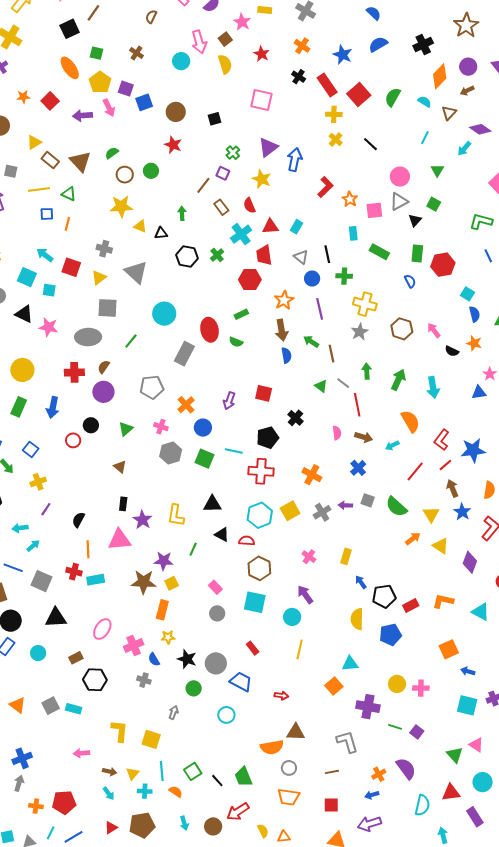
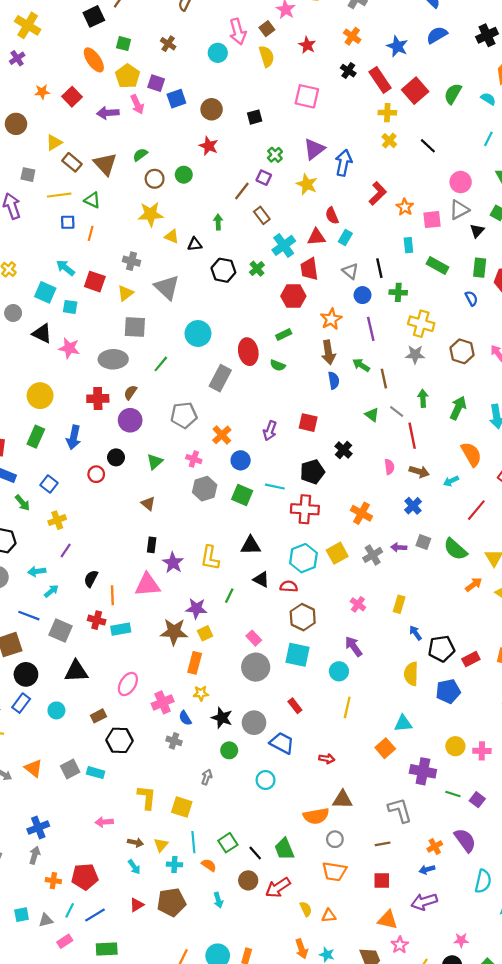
red semicircle: (249, 205) -> (332, 216), moved
gray star: (360, 332) -> (415, 355), turned 30
black semicircle: (78, 520) -> (91, 579), moved
gray circle: (217, 613) -> (256, 667), size x1.6
brown circle: (213, 826) -> (248, 880), moved

